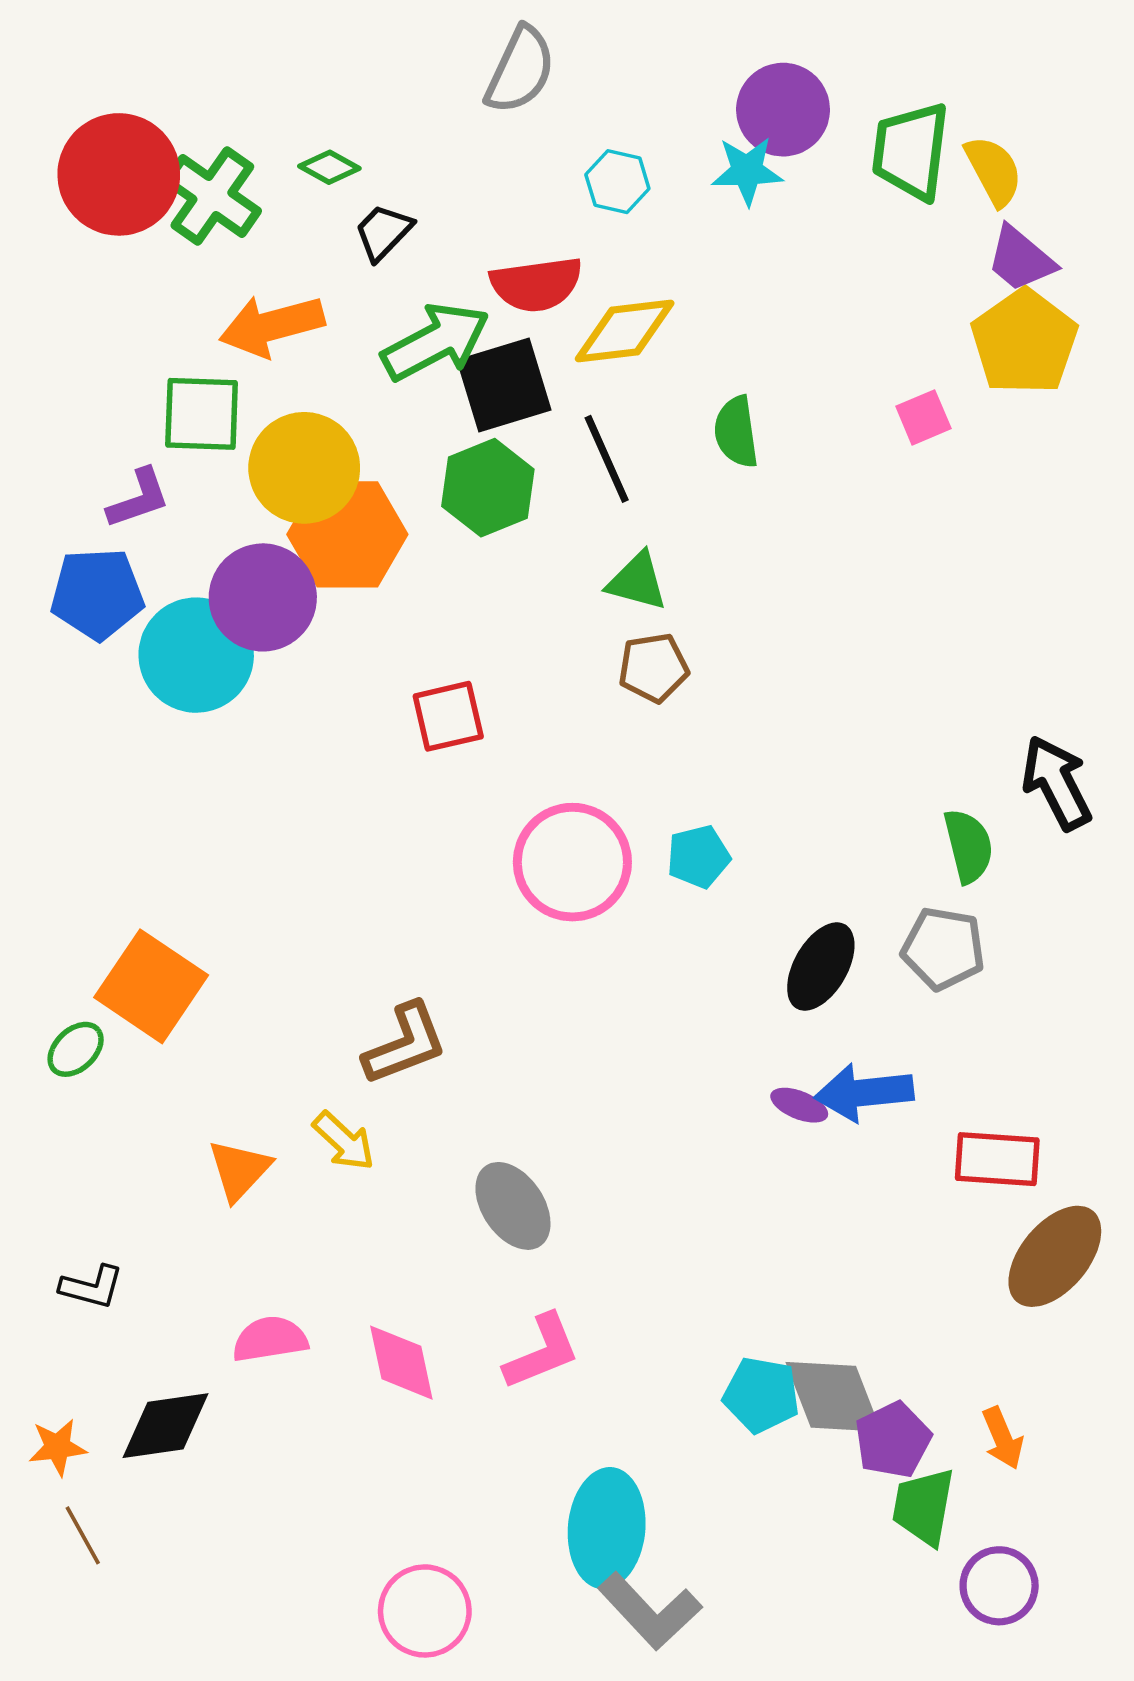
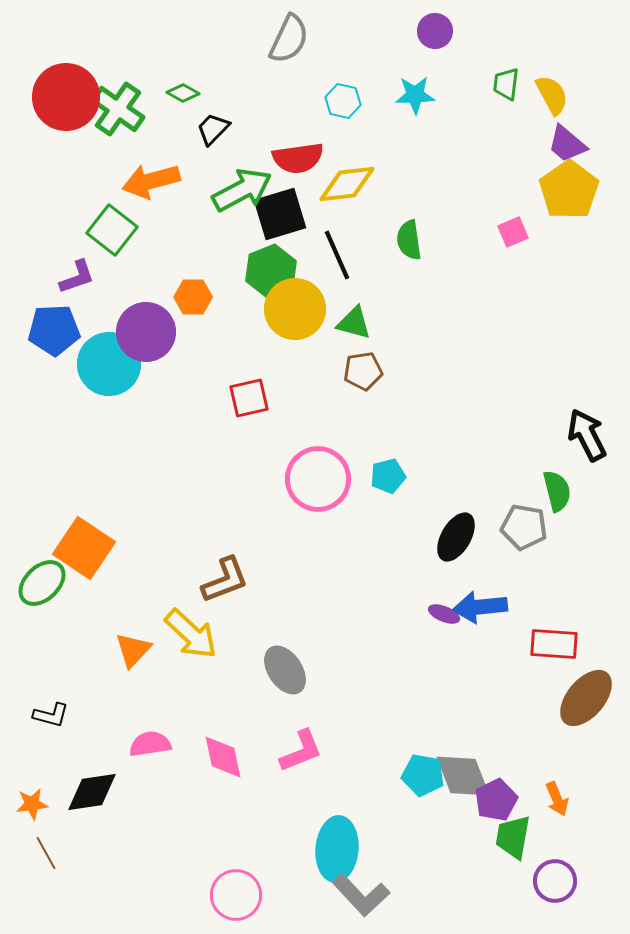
purple circle: (783, 110) -> (435, 31), moved, size x0.7
green trapezoid: (911, 151) -> (506, 84), size x0.6
green square: (202, 414) -> (112, 230), turned 36
yellow circle: (304, 468) -> (295, 309), moved
orange hexagon: (347, 534) -> (193, 297), size x0.6
green semicircle: (968, 846) -> (557, 491), moved
green ellipse: (76, 1049) -> (42, 583), size x1.5
yellow arrow: (344, 1141) -> (191, 634), size x1.5

